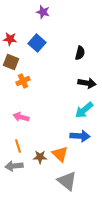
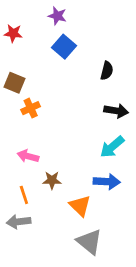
red star: (10, 39) -> (13, 33), moved
blue square: (37, 43) -> (64, 47), moved
brown star: (40, 157) -> (52, 180), moved

